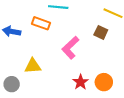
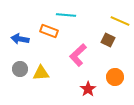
orange circle: (104, 82) -> (115, 77), moved
gray circle: (12, 84) -> (20, 69), moved

